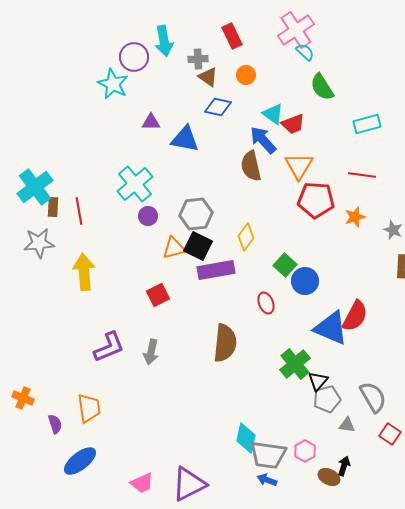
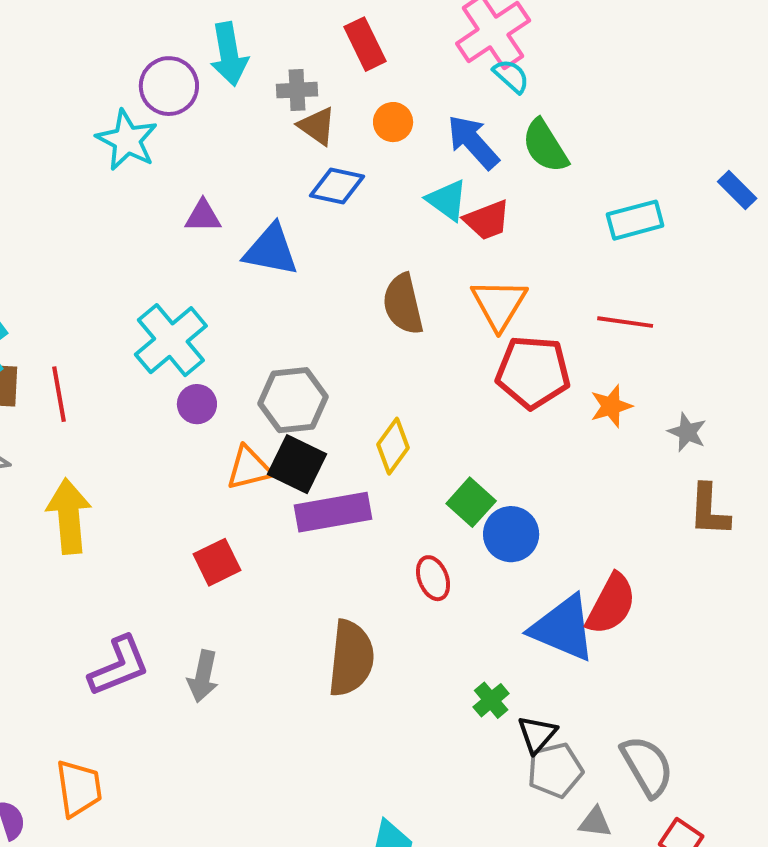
blue arrow: (263, 140) -> (473, 142), moved
green cross: (295, 364) -> (491, 700), size x0.6

